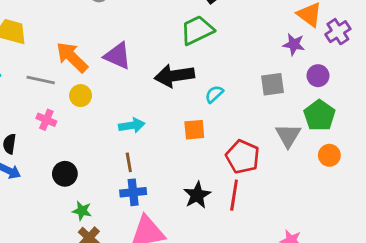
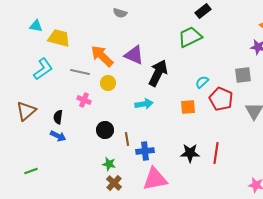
black arrow: (174, 76) -> (158, 73), moved, turned 124
red pentagon: (243, 157) -> (221, 99), moved
brown line: (129, 162) -> (127, 139), moved
black circle: (65, 174) -> (105, 130), moved
black star: (197, 195) -> (190, 153), turned 30

